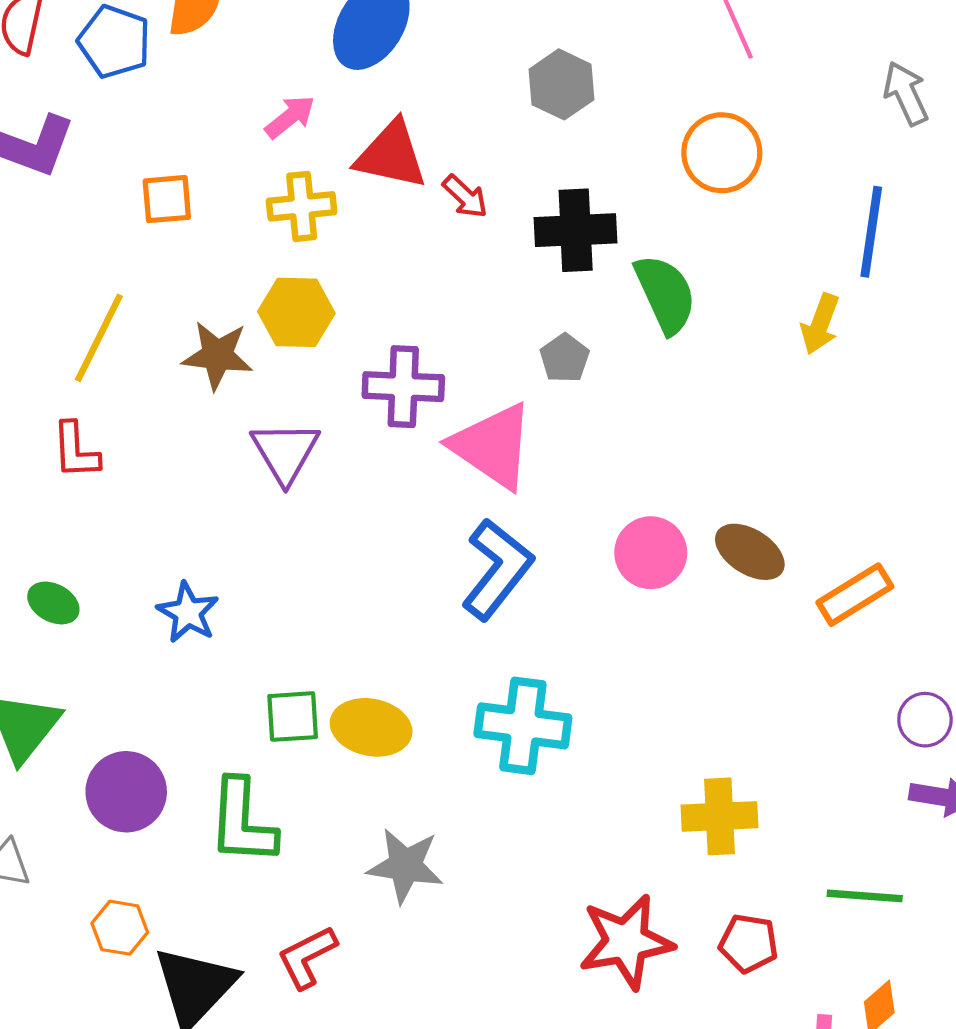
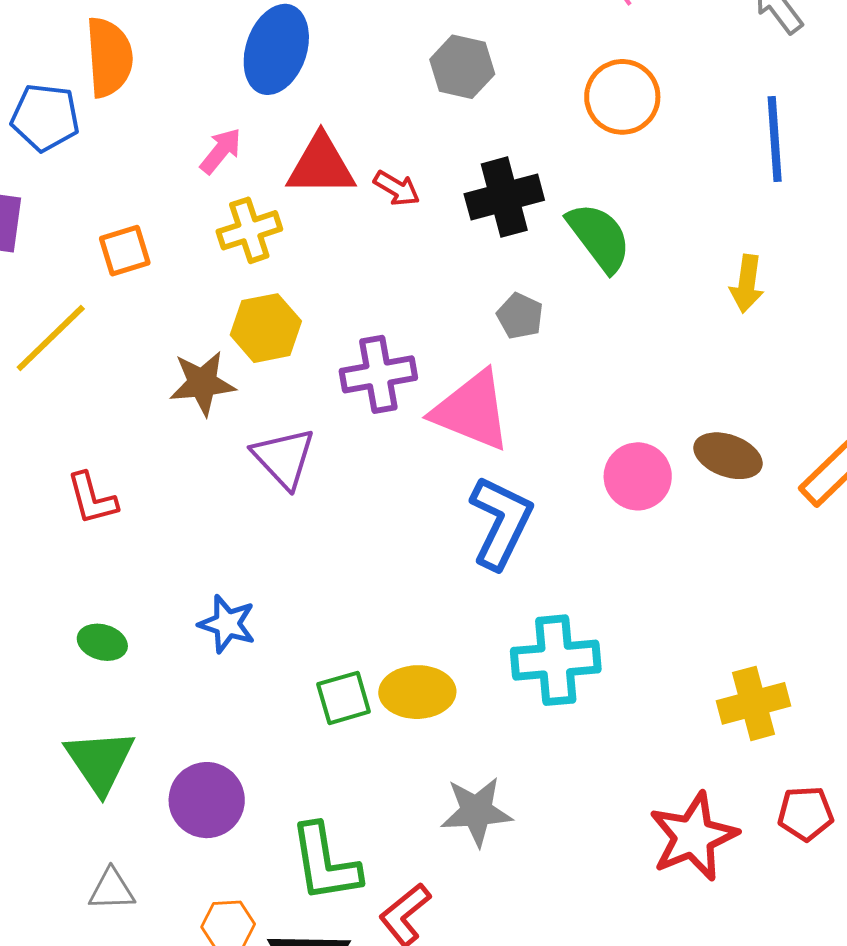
yellow arrow: (820, 324) -> (747, 284), moved
yellow line: (99, 338) -> (51, 338), moved, turned 32
green L-shape: (242, 822) -> (325, 863), moved

